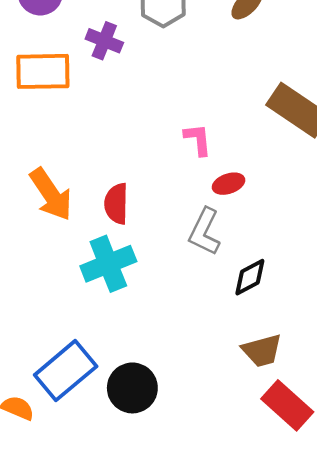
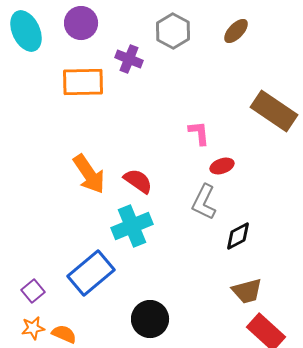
red semicircle: (116, 204) -> (138, 181), turned 124
blue rectangle: (66, 371) -> (91, 273), moved

